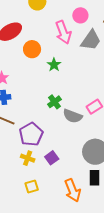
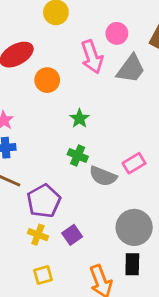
green star: (54, 65) -> (79, 119), moved
green cross: (54, 102) -> (78, 155), turned -32

